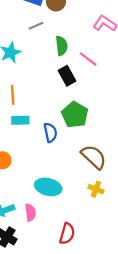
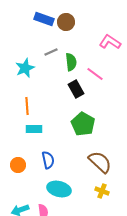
gray line: (36, 26) -> (51, 52), moved
blue semicircle: (50, 132) -> (48, 160), moved

